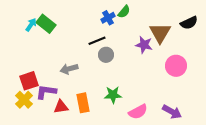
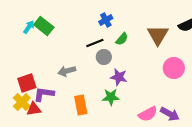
green semicircle: (124, 12) -> (122, 39), moved
purple star: (144, 45) -> (119, 77), moved
red triangle: (61, 107) -> (34, 109), moved
pink semicircle: (138, 112) -> (148, 114), moved

